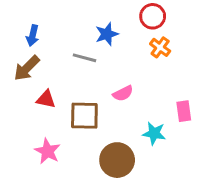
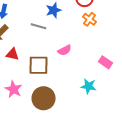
pink rectangle: (184, 111) -> (106, 62), turned -48
cyan star: (154, 133) -> (88, 86), moved
brown circle: (117, 160) -> (44, 98), moved

